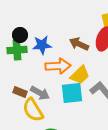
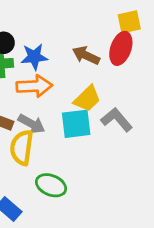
orange arrow: (58, 66) -> (34, 86), moved
yellow semicircle: (33, 110) -> (22, 148), turned 40

